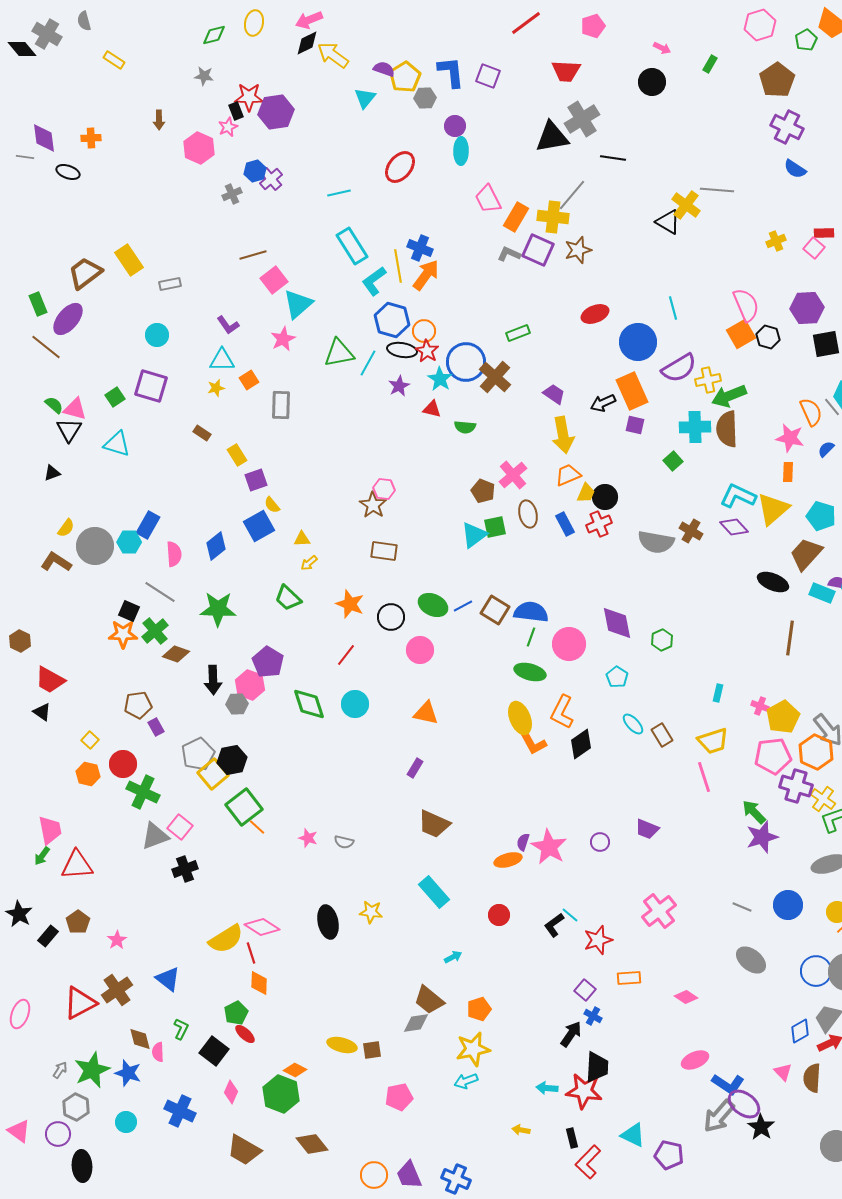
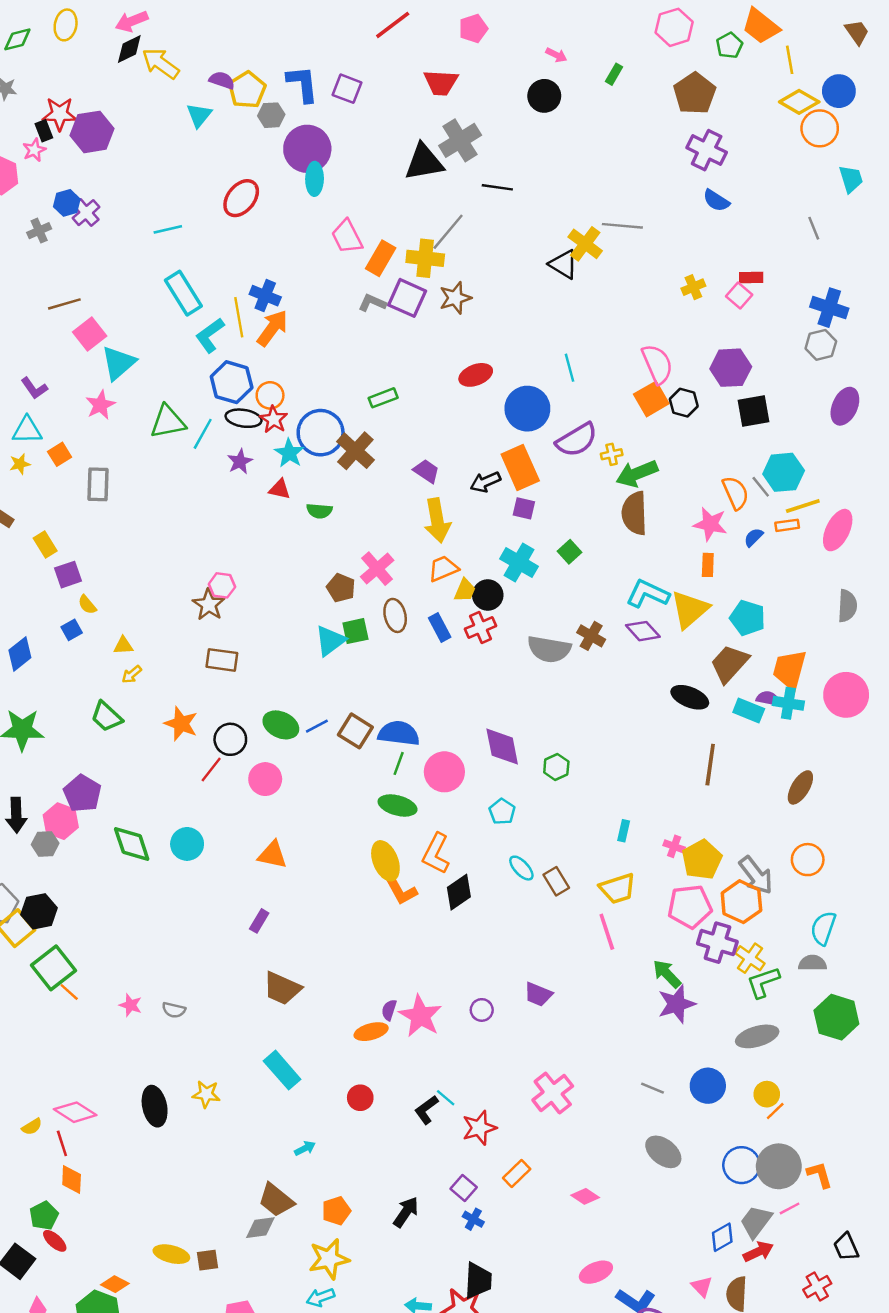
purple circle: (455, 126) -> (307, 149), size x1.8
yellow cross: (708, 380) -> (612, 454), size x0.7
cyan cross: (695, 427) -> (519, 563), moved, turned 32
blue square: (259, 526) -> (72, 630), size x0.6
red line: (346, 655) -> (211, 769), moved
yellow semicircle: (226, 939) -> (32, 1127), size x0.5
orange rectangle: (629, 978) -> (517, 1174), turned -40
black arrow: (571, 1034) -> (406, 1212), moved

